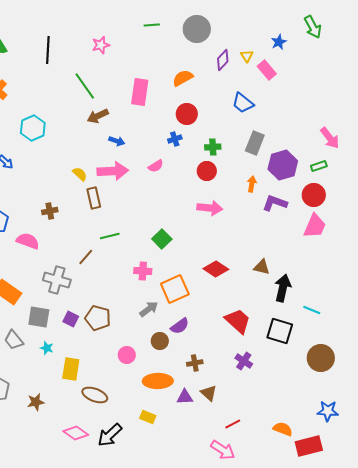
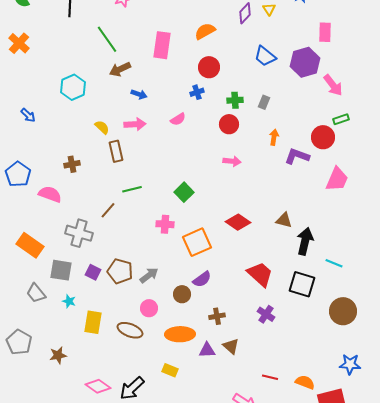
pink rectangle: (267, 70) -> (325, 32), moved, turned 42
cyan hexagon: (33, 128) -> (73, 87), moved
pink arrow: (330, 138) -> (333, 85), moved
gray rectangle: (255, 143) -> (264, 102), moved, size x0.6
purple hexagon: (283, 165) -> (305, 62), moved
pink arrow: (113, 171) -> (135, 124), size x0.7
red circle: (314, 195) -> (323, 137), moved
pink arrow: (210, 208) -> (232, 161), size x0.7
gray arrow: (149, 309) -> (149, 275), moved
brown ellipse: (95, 395) -> (130, 330), moved
red line: (233, 424) -> (270, 377), moved, turned 42

